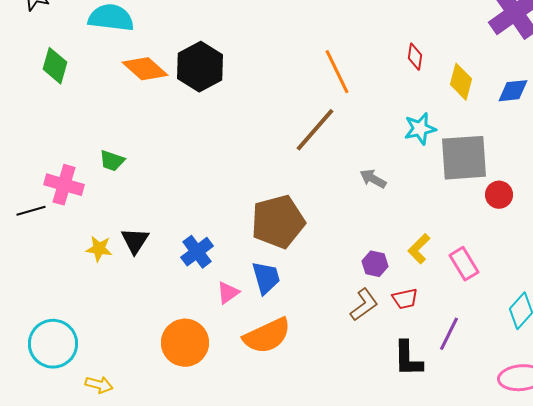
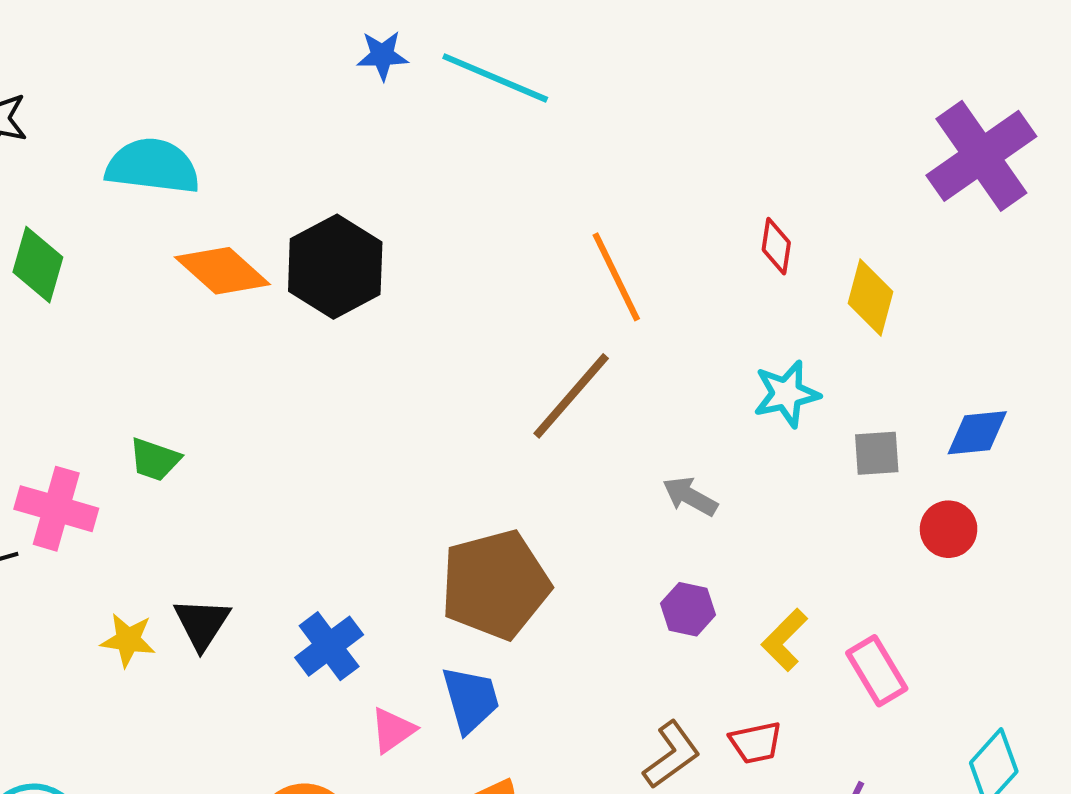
blue diamond: (513, 91) -> (977, 433), moved
gray square: (464, 158) -> (877, 453), size x0.5
purple hexagon: (375, 264) -> (688, 609), moved

